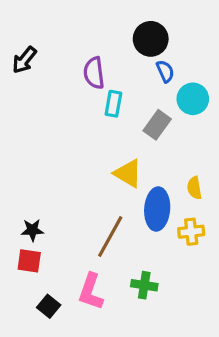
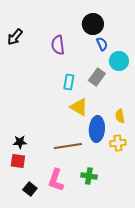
cyan rectangle: (113, 104) -> (69, 82), moved
brown line: (110, 237) -> (68, 146), turned 52

